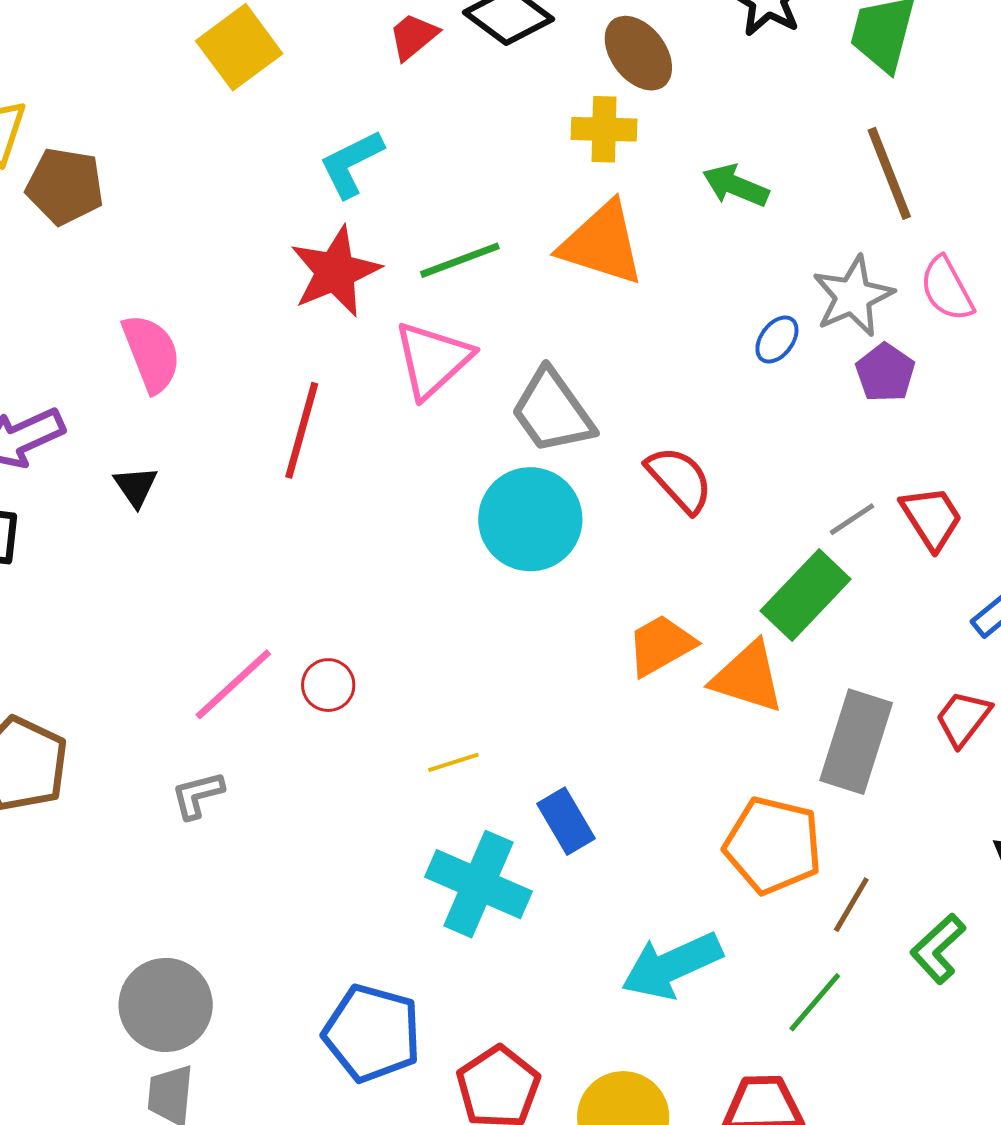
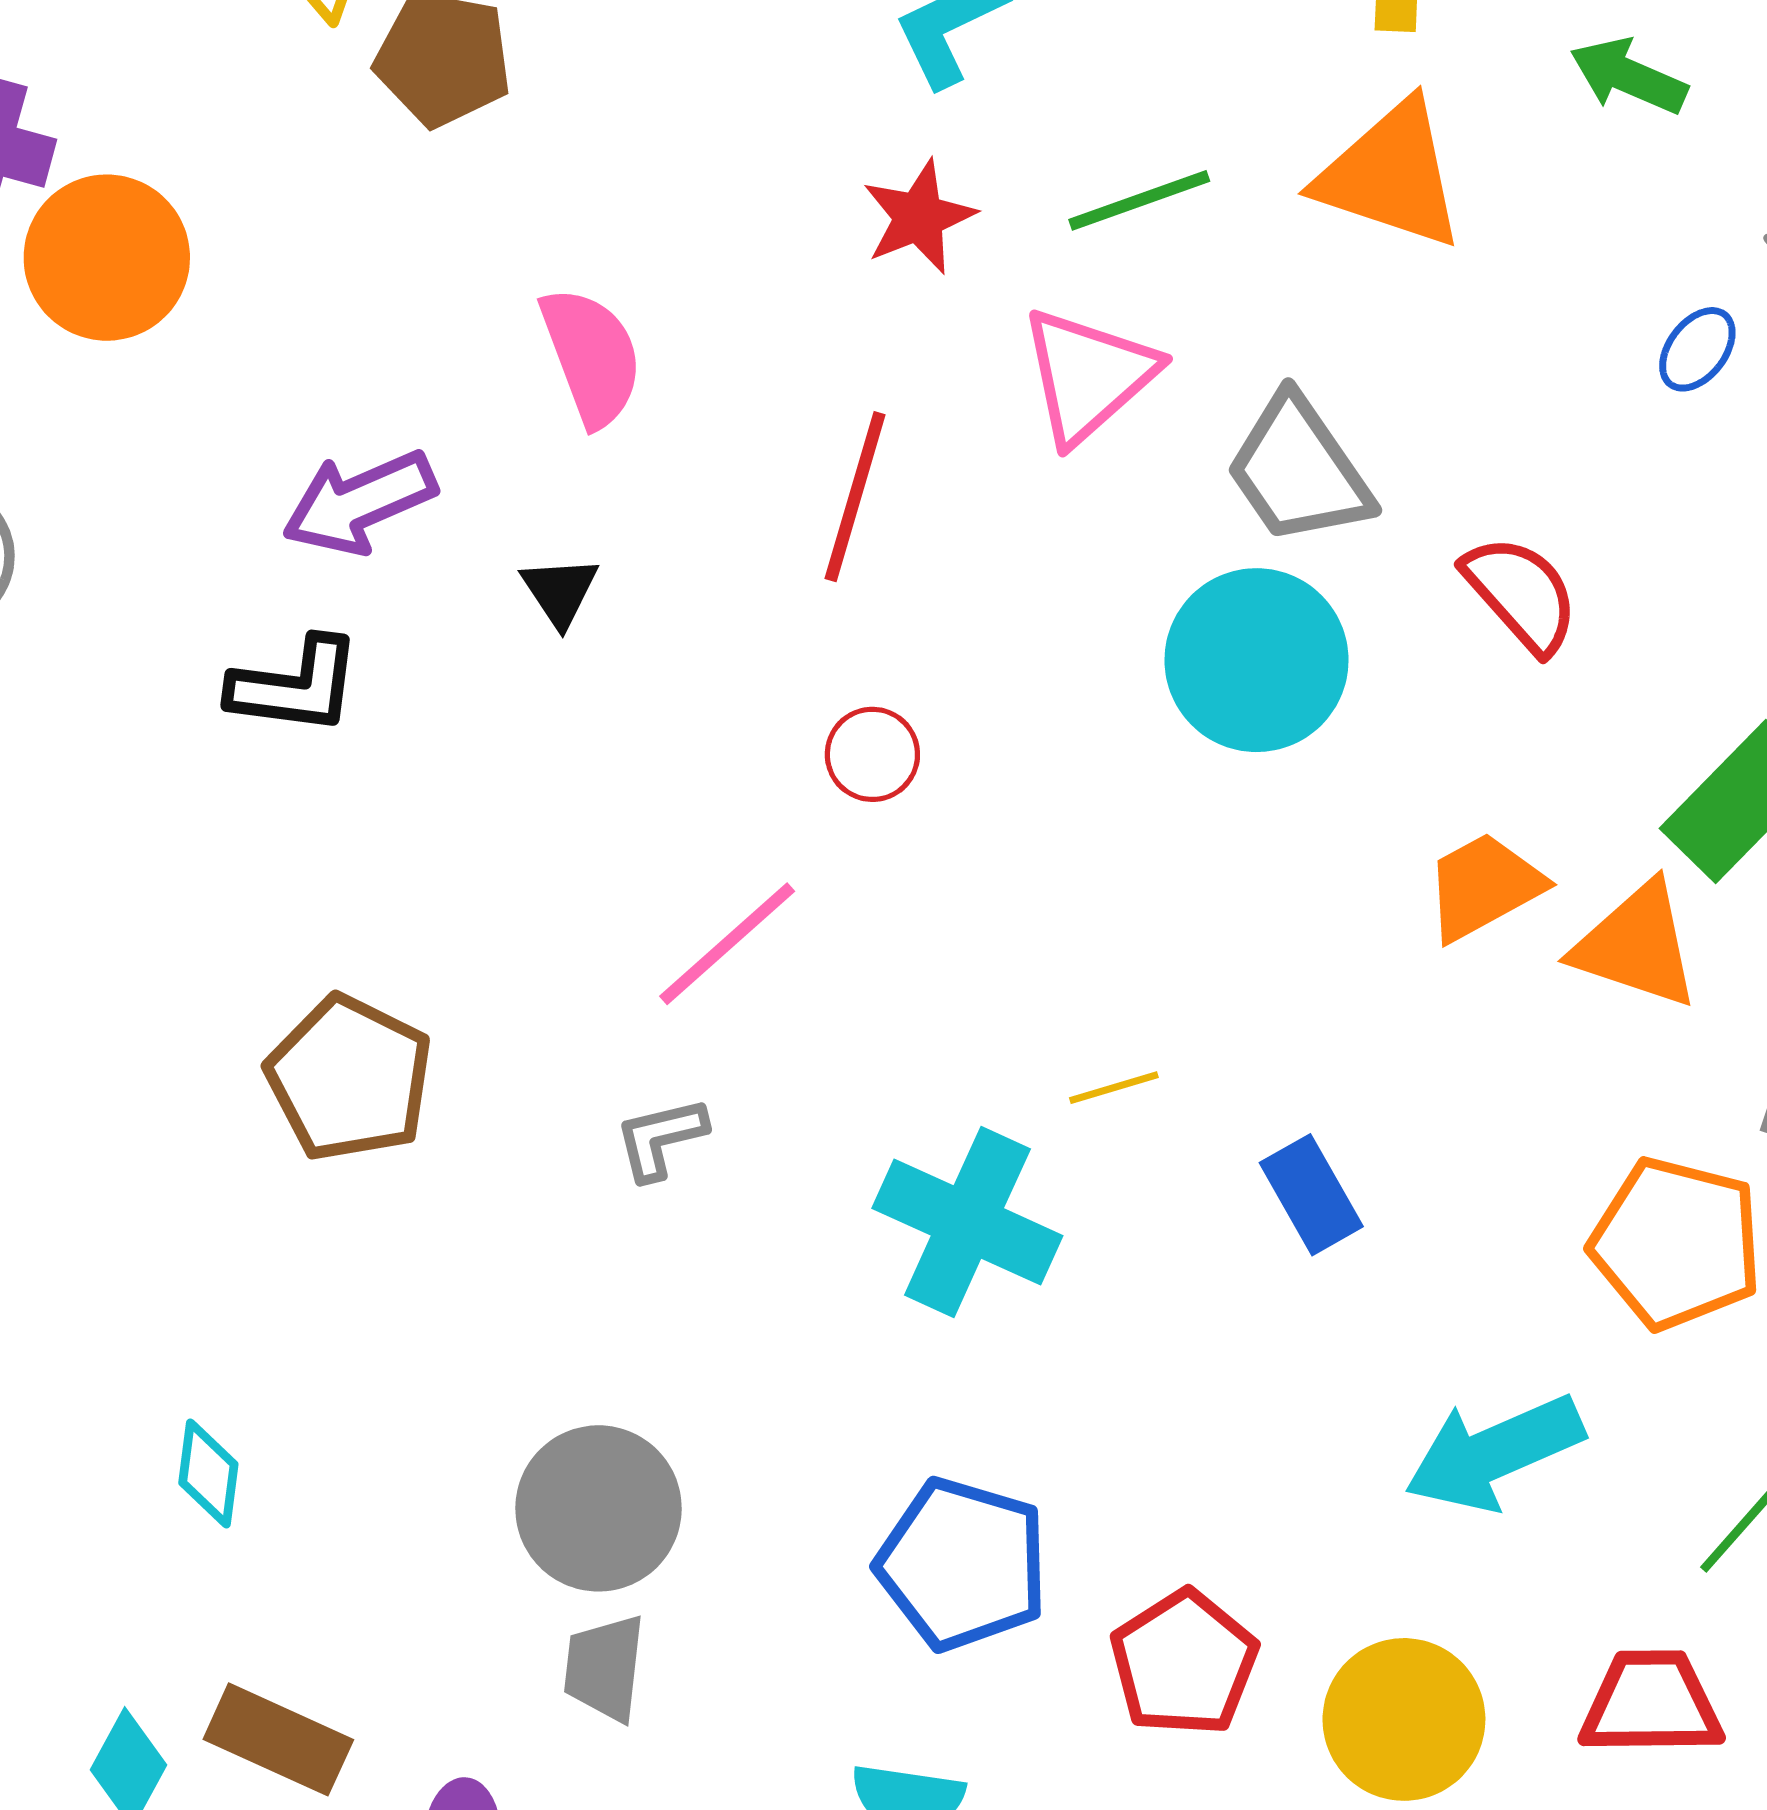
red star: (335, 272) -> (919, 217), size x0.7
red circle: (328, 685) -> (872, 754), moved
cyan cross: (478, 884) -> (967, 1222), moved

